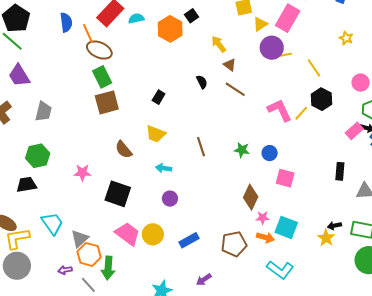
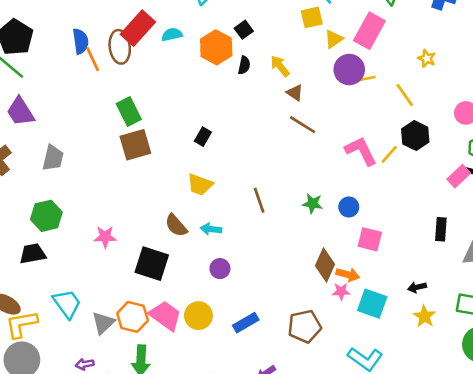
orange line: (88, 33) -> (93, 59), moved
yellow star: (346, 38) -> (427, 58), moved
brown ellipse: (99, 50) -> (120, 47), moved, turned 60
black semicircle: (202, 82) -> (244, 65), moved, turned 40
brown semicircle: (124, 150) -> (176, 225), moved
black arrow: (334, 226) -> (417, 287), moved
orange arrow: (265, 237) -> (348, 275), moved
orange hexagon: (89, 254) -> (133, 317), moved

